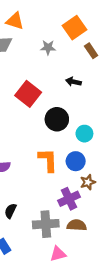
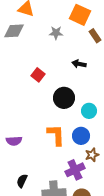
orange square: (75, 28) -> (80, 15), turned -30
red square: (28, 94) -> (38, 75), size x0.6

